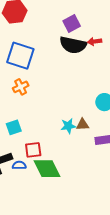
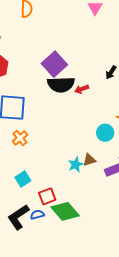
purple square: (72, 24) -> (54, 64), size x1.4
red arrow: (95, 41) -> (82, 89), moved

